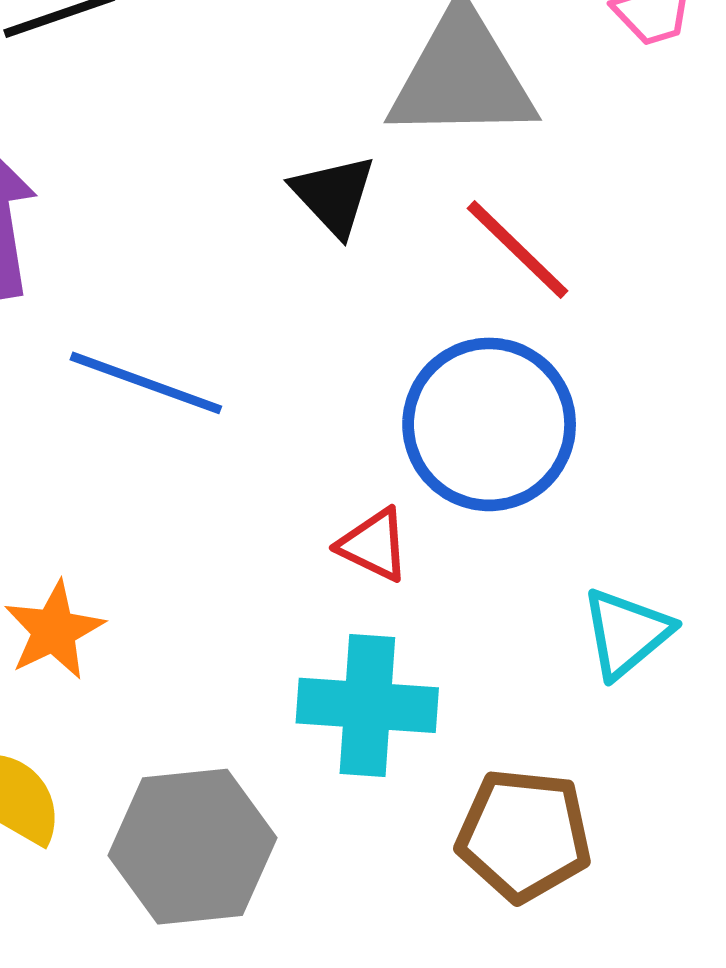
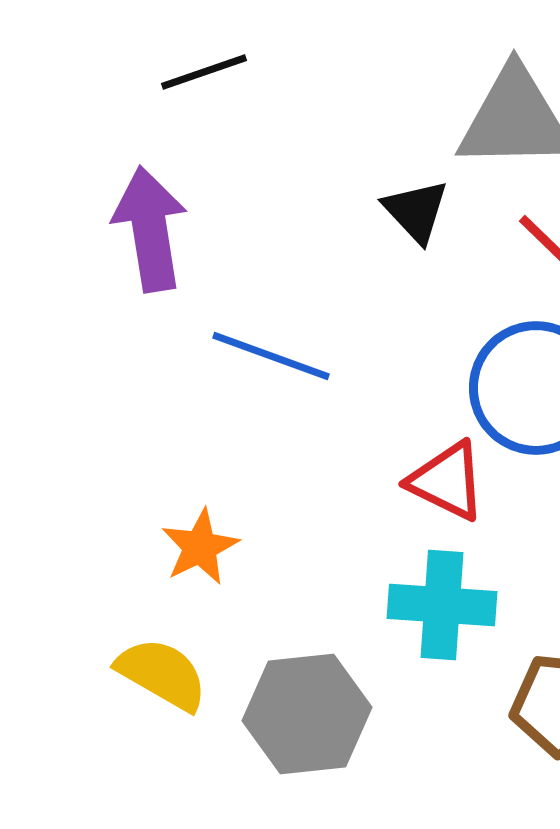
red triangle: (374, 545) -> (447, 481), size x1.4

